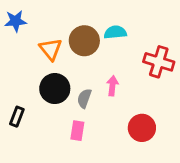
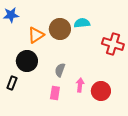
orange triangle: (51, 49) -> (36, 35), turned 36
pink arrow: (112, 86) -> (80, 85), moved
black circle: (55, 89) -> (27, 61), moved

